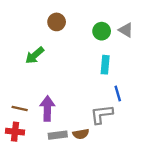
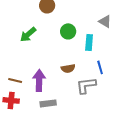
gray triangle: (126, 30) -> (105, 21), moved
green circle: (102, 31) -> (68, 31), moved
brown semicircle: (81, 134) -> (68, 68), moved

